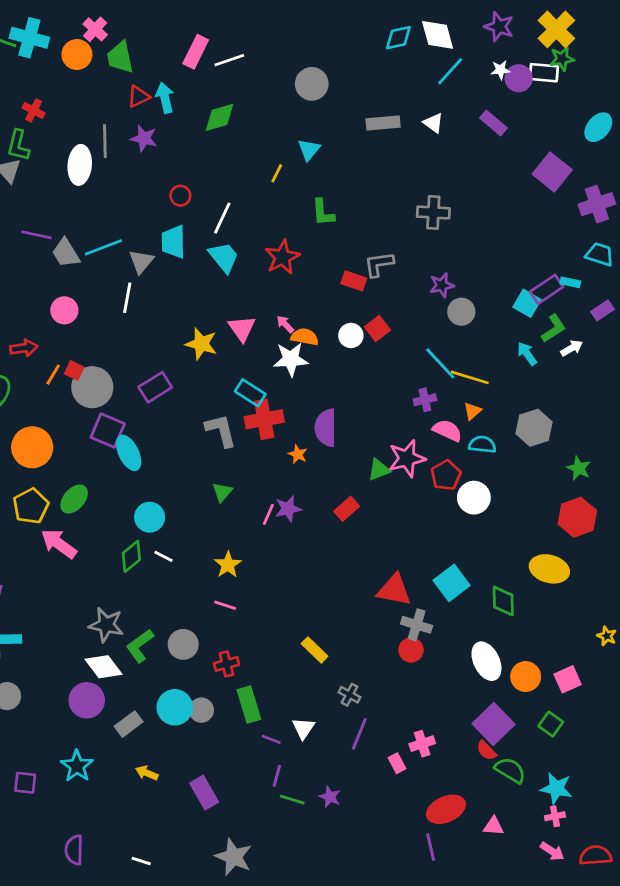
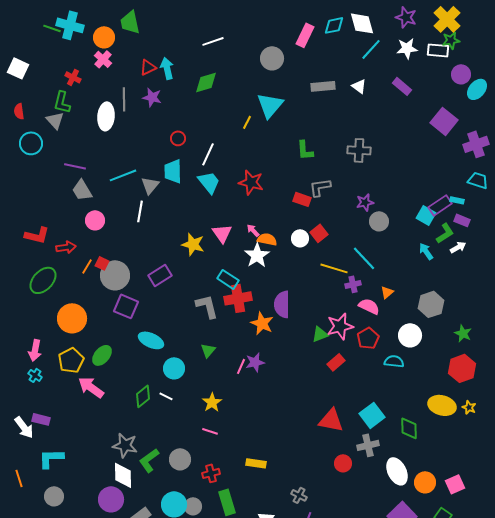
pink cross: (95, 29) -> (103, 59), moved
pink rectangle: (196, 52) -> (305, 35), moved
green trapezoid: (120, 57) -> (130, 22), moved
white star: (500, 70) -> (407, 48), size x1.5
purple circle: (519, 78) -> (461, 74), moved
cyan triangle: (309, 150) -> (270, 105), size x1.6
green L-shape: (323, 212) -> (305, 150), moved
gray trapezoid: (66, 253) -> (82, 190), moved
red star: (282, 257) -> (251, 182), turned -30
purple rectangle: (602, 310) -> (462, 220), moved, turned 56
white star: (291, 359) -> (257, 255), turned -30
yellow line: (470, 377) -> (334, 268), moved
cyan semicircle: (482, 444) -> (394, 361), moved
cyan ellipse: (129, 453) -> (151, 340), moved, turned -40
orange star: (298, 454) -> (262, 323), size x1.6
white circle: (474, 498) -> (410, 335), moved
red rectangle: (347, 509) -> (336, 362), moved
cyan circle: (150, 517) -> (174, 368), moved
gray cross: (417, 625) -> (368, 445), moved, turned -30
yellow star: (607, 636) -> (469, 407), moved
yellow rectangle: (315, 650) -> (256, 463), moved, turned -36
white diamond: (103, 667) -> (123, 475), turned 36

